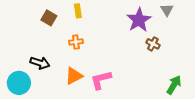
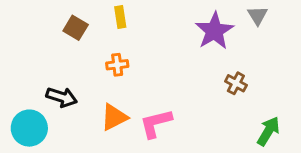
brown cross: (153, 44) -> (236, 83), moved

